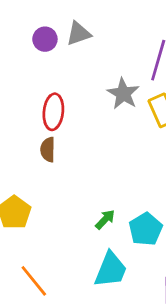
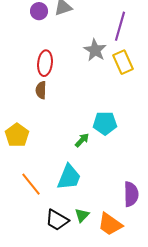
cyan pentagon: (146, 229) -> (105, 123), moved, turned 30
cyan trapezoid: (111, 270) -> (69, 177), moved

